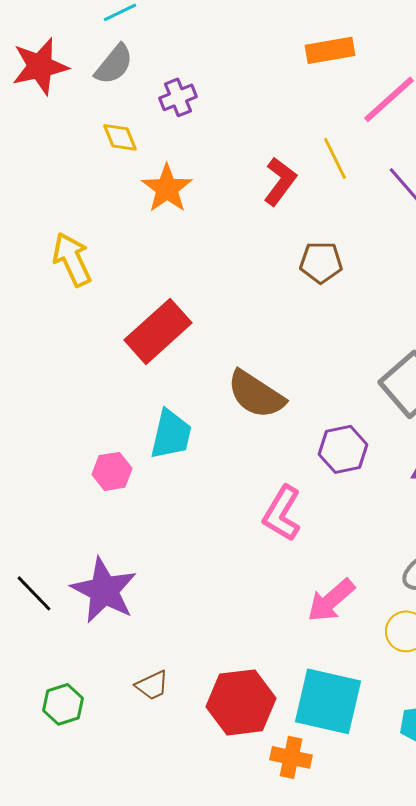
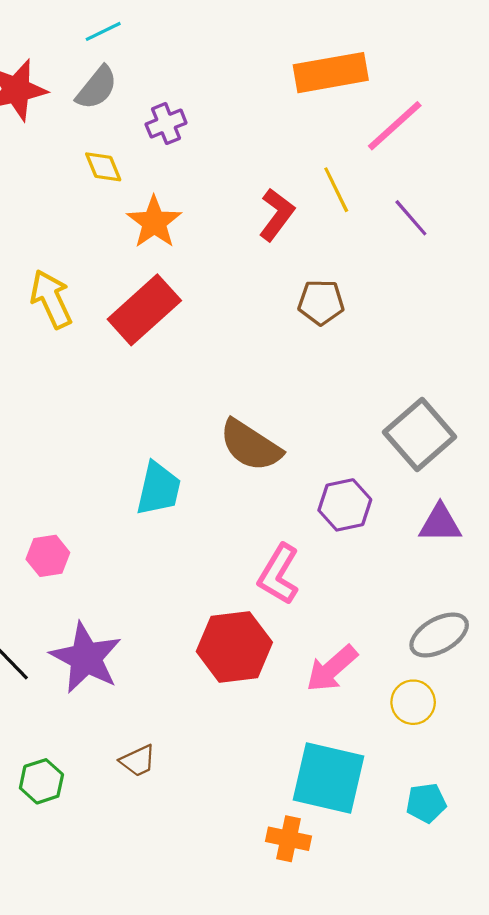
orange rectangle: (330, 50) -> (331, 73), size x1.4
red rectangle: (158, 331) -> (144, 310), moved
pink hexagon: (112, 471) -> (48, 556), moved
red hexagon: (241, 702) -> (234, 647), moved

